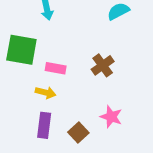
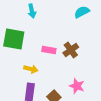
pink rectangle: (56, 68) -> (49, 50), moved

